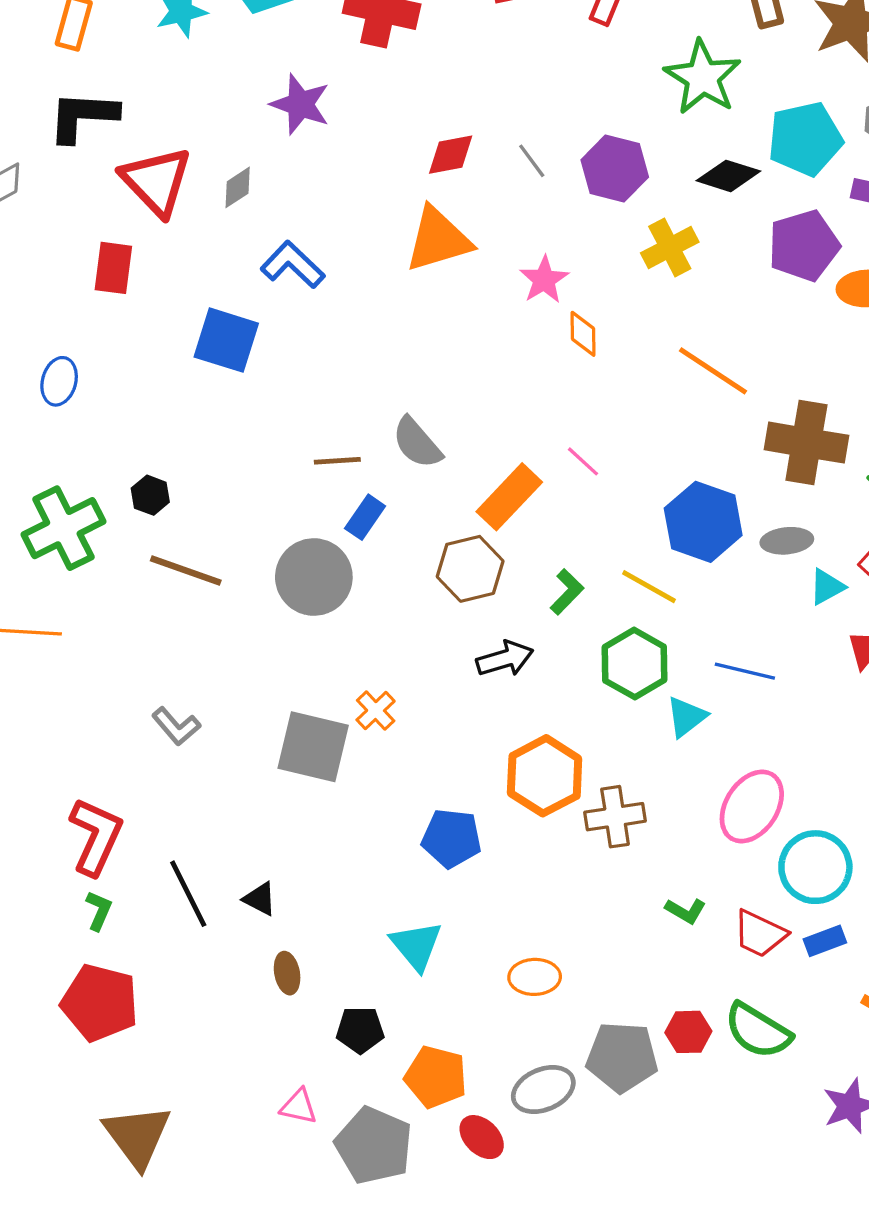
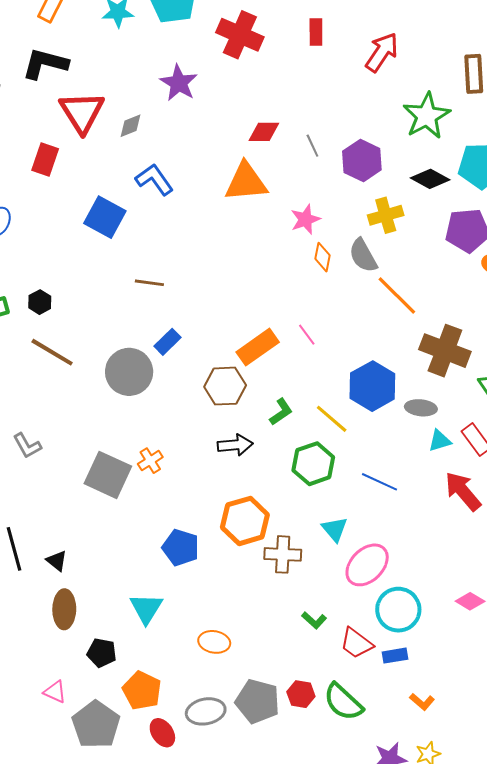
gray semicircle: (417, 443) -> (363, 256), moved
brown line: (337, 461) -> (149, 283), moved
cyan triangle: (686, 717) -> (335, 529), moved, turned -44
brown ellipse: (287, 973) -> (64, 609), size x1.5

